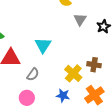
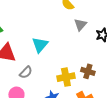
yellow cross: (73, 73) -> (66, 77), turned 30

